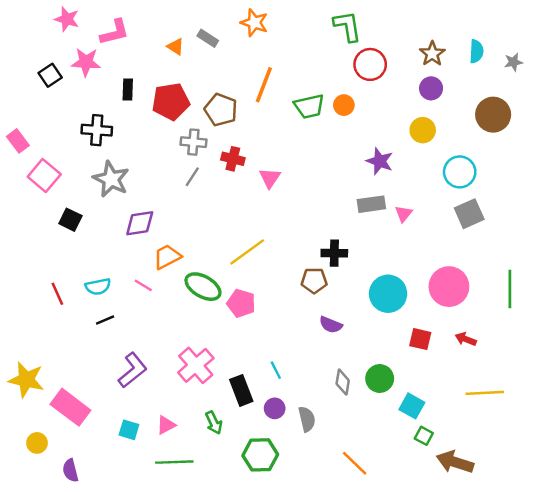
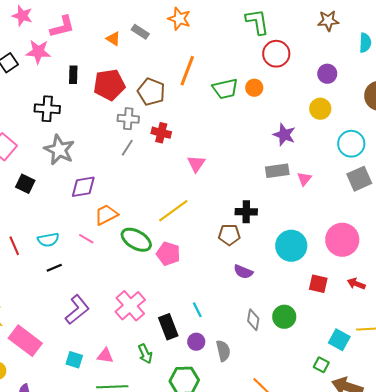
brown star: (432, 54) -> (328, 21), moved, turned 30
pink triangle: (270, 178) -> (196, 164), moved
cyan square: (412, 406) -> (339, 340), moved
pink triangle: (166, 425) -> (105, 356), turned 36

